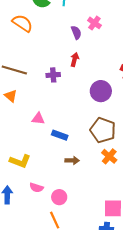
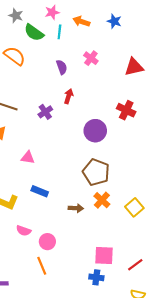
purple semicircle: (76, 33) -> (62, 67), moved
purple cross: (53, 75) -> (45, 112), turned -32
blue rectangle: (60, 135) -> (40, 191), moved
brown arrow: (72, 160) -> (76, 208), moved

